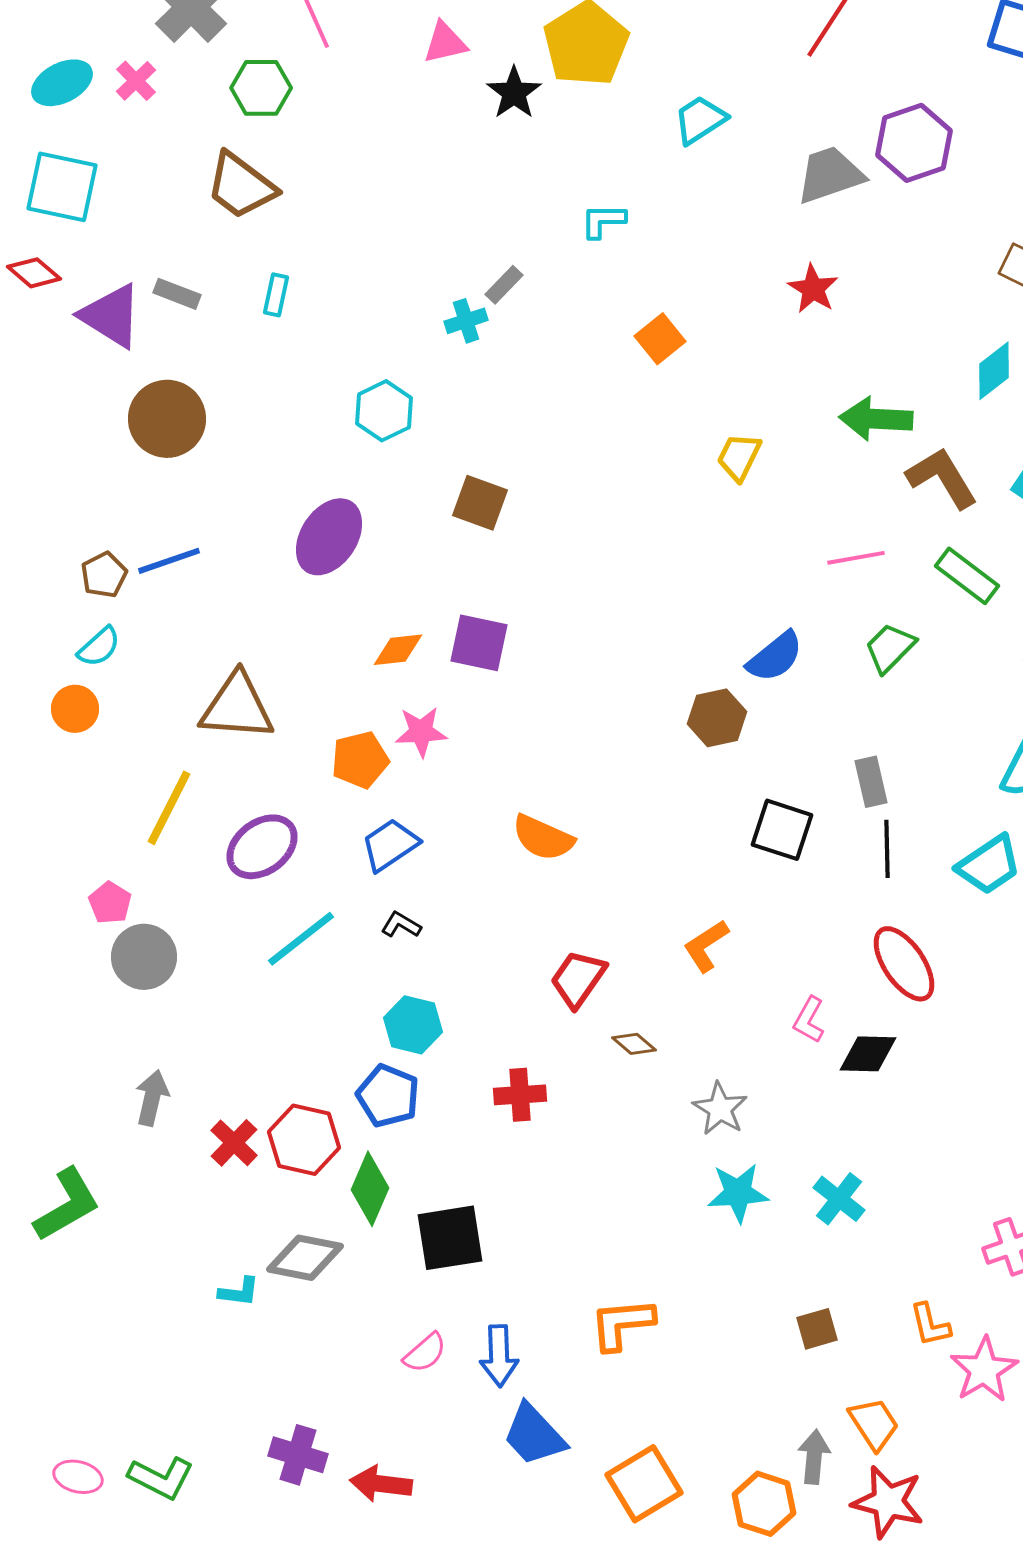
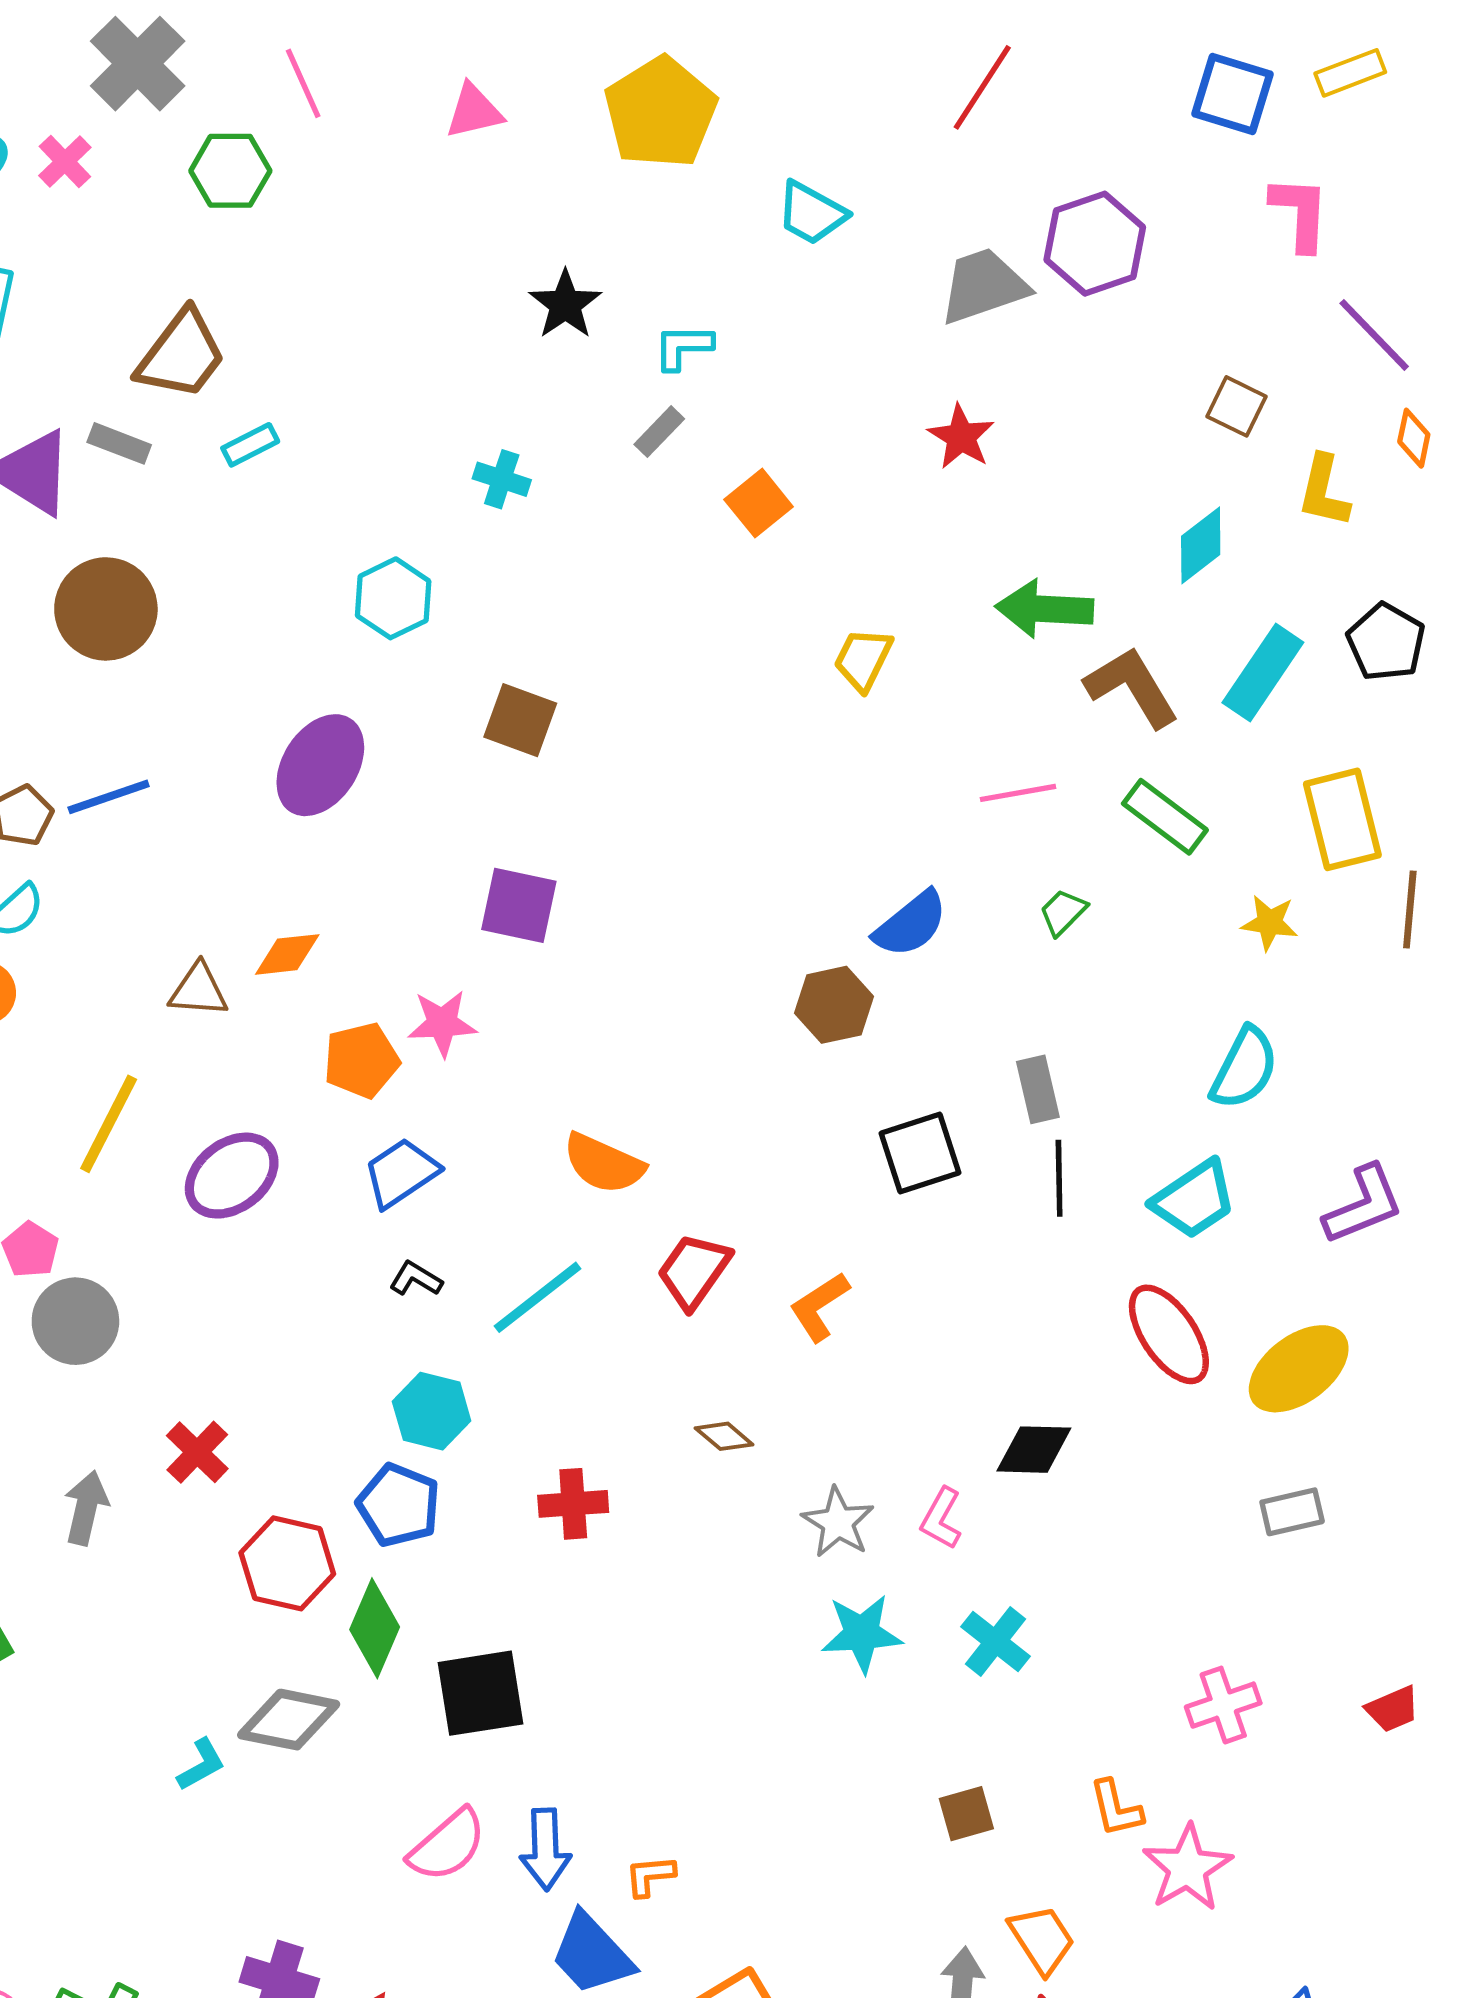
black star: (514, 93) -> (565, 304), moved
cyan trapezoid: (700, 120) -> (811, 213), turned -118
brown trapezoid: (241, 186) -> (181, 355), moved, turned -90
gray rectangle: (504, 285) -> (659, 432), moved
cyan rectangle: (276, 295) -> (250, 445), turned 51
cyan cross: (466, 321) -> (502, 479), turned 36
green trapezoid: (890, 648) -> (1063, 912), size x0.7
orange diamond: (398, 650) -> (287, 954), moved
brown triangle: (237, 707) -> (199, 990), size x0.6
black square: (782, 830) -> (920, 1153), turned -36
cyan line: (301, 939) -> (537, 1297), moved
red ellipse: (904, 964) -> (1169, 1334), moved
red trapezoid: (578, 979) -> (694, 1271), moved
pink L-shape: (809, 1020) -> (941, 1518), moved
red cross: (234, 1143) -> (197, 1452), moved
cyan L-shape: (239, 1292) -> (201, 1765), turned -36
orange L-shape: (622, 1324) -> (650, 1876), moved, size x0.6
pink semicircle: (425, 1353) -> (447, 1845), size x1.4

